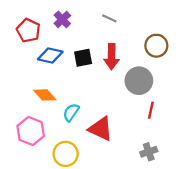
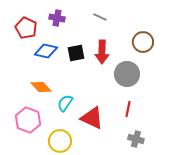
purple cross: (62, 19) -> (57, 18), turned -35
red line: (151, 110) -> (128, 109), moved
gray cross: (149, 152) -> (136, 139), turned 35

